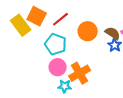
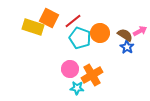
yellow rectangle: (21, 25) -> (33, 27), turned -35
cyan pentagon: (56, 44) -> (80, 38), moved

